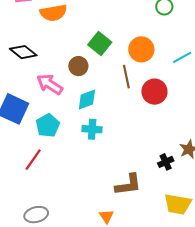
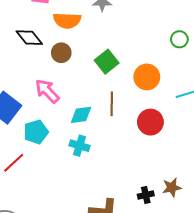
black diamond: (23, 52) -> (29, 38), moved
brown circle: (78, 66) -> (61, 53), moved
brown line: (126, 77) -> (112, 104), moved

